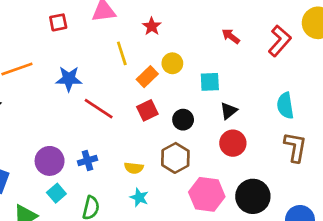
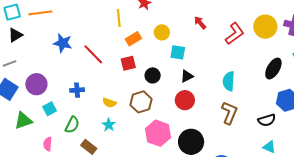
yellow circle: (172, 63) -> (162, 32), moved
blue star: (69, 79) -> (63, 43), moved
purple circle: (50, 161) -> (36, 84), moved

